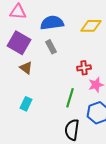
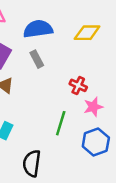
red cross: (84, 68) -> (78, 85), turned 32
black semicircle: (72, 130) -> (32, 163), moved

